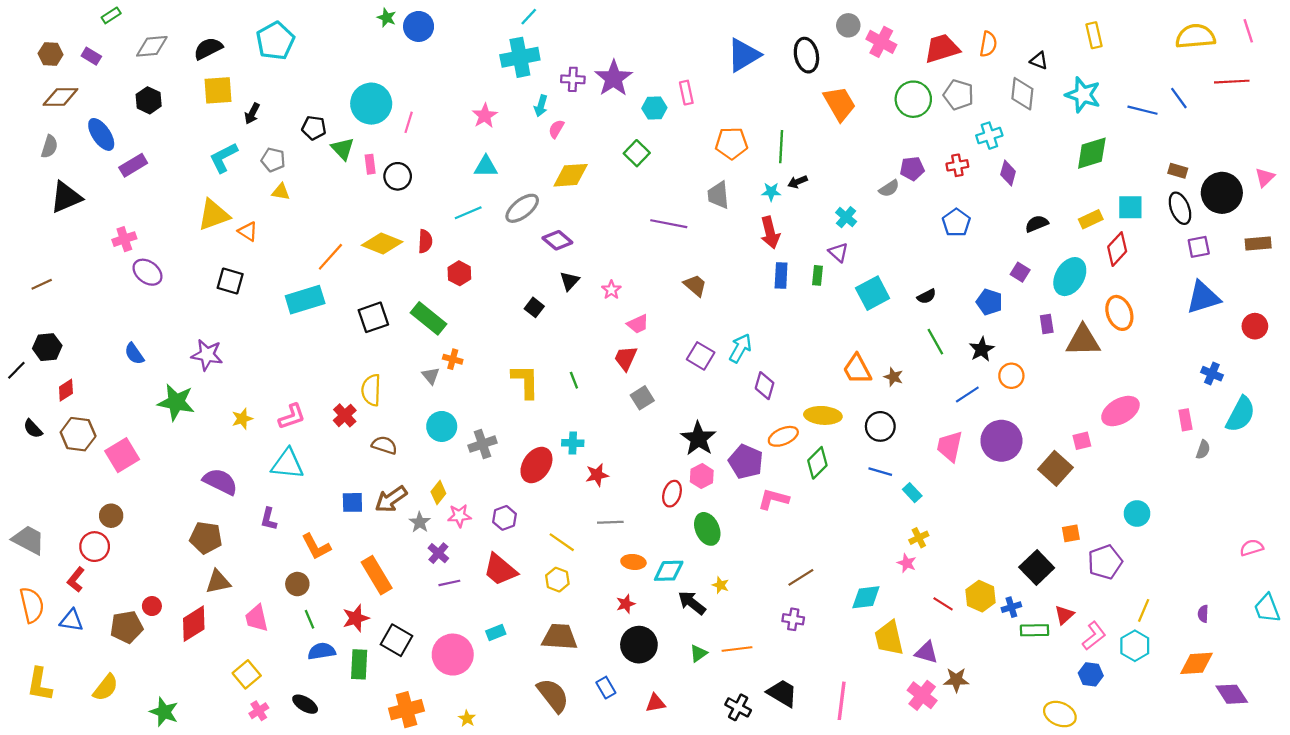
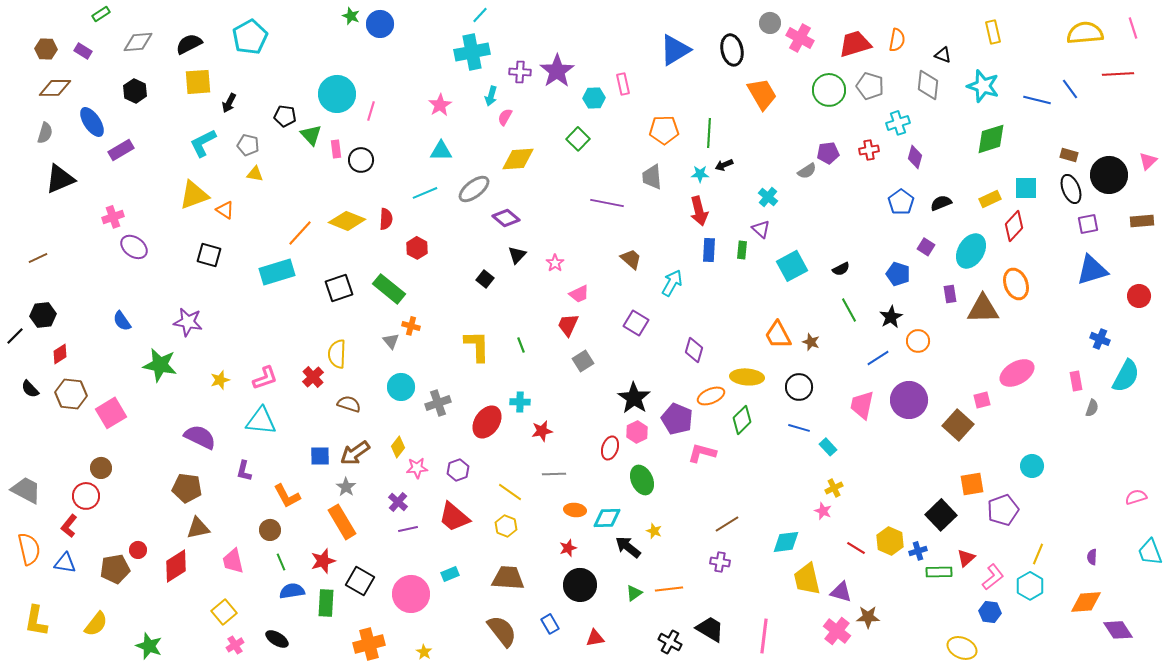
blue pentagon: (956, 223) -> (901, 202), moved
cyan arrow: (740, 348) -> (672, 283), moved
gray star: (420, 522) -> (346, 487), moved
orange square: (1071, 533) -> (972, 484), size x1.4

